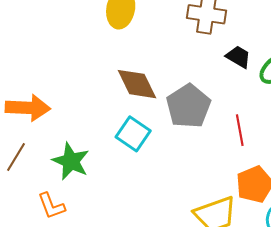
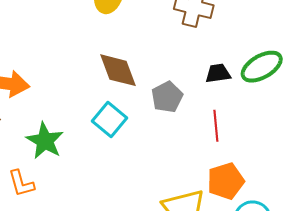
black trapezoid: (238, 57) -> (218, 73), moved, turned -44
gray pentagon: (188, 106) -> (167, 97), size x0.7

